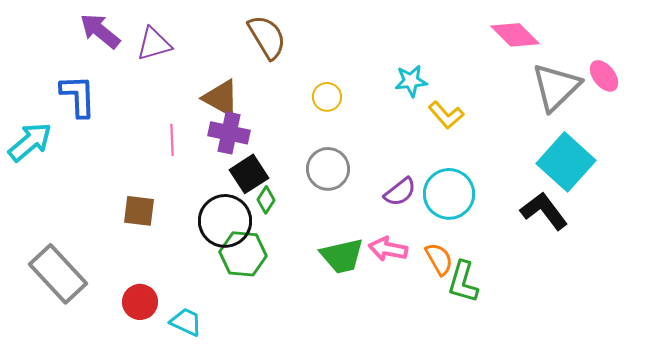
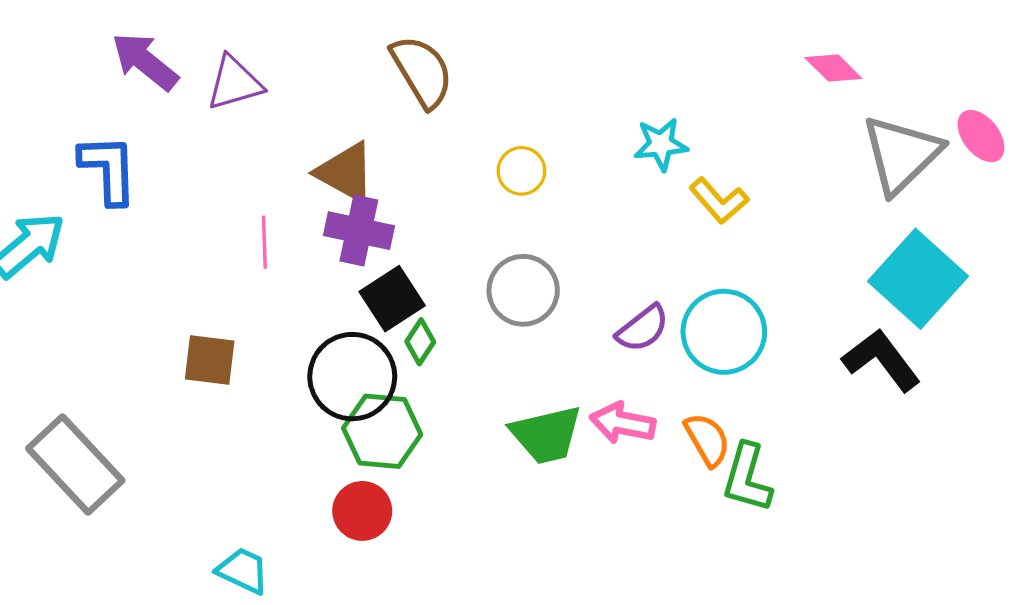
pink diamond: (515, 35) -> (833, 68), size x0.7
red circle: (140, 302) -> (362, 511), moved
cyan trapezoid: (186, 322) -> (243, 571), moved

